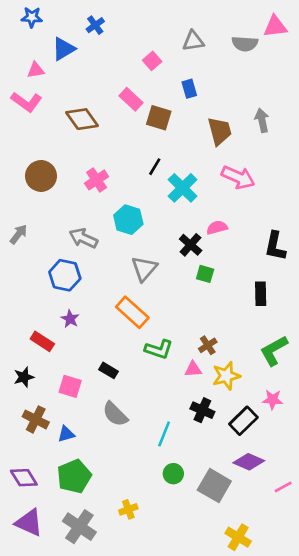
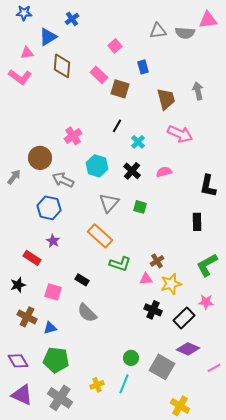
gray triangle: (193, 41) -> (158, 31), moved
brown diamond: (82, 119) -> (62, 66), moved, turned 40
brown circle: (41, 176) -> (40, 158), moved
cyan cross: (183, 188) -> (138, 142), size x0.6
black cross: (191, 245) -> (132, 171), moved
green square: (205, 274) -> (140, 207), moved
cyan line: (164, 434) -> (124, 384), moved
green pentagon: (74, 476) -> (56, 360), turned 30

